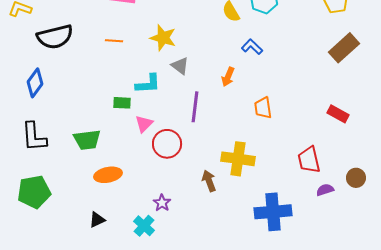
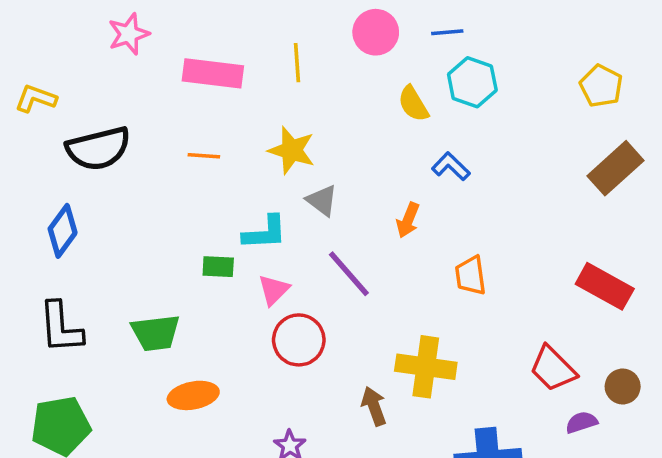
purple line: (195, 107) -> (349, 274), turned -48
red rectangle: (338, 114) -> (605, 286), size x1.4
pink triangle: (144, 124) -> (274, 290), moved
red trapezoid: (309, 160) -> (553, 369), turned -32
brown circle: (356, 178) -> (623, 386), moved

